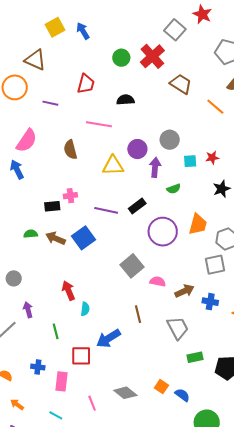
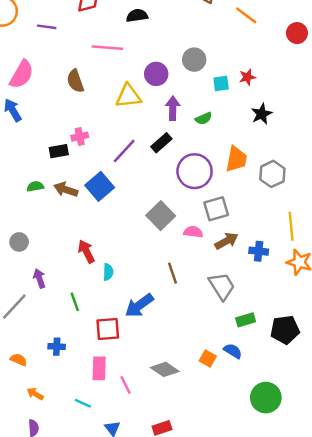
purple arrow: (155, 167) -> (173, 108), moved
purple line: (106, 210) -> (124, 151), turned -55
gray square: (215, 265) -> (216, 209), moved
pink rectangle: (62, 381) -> (99, 368), moved
blue semicircle: (182, 395) -> (233, 351), moved

